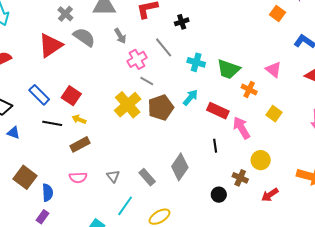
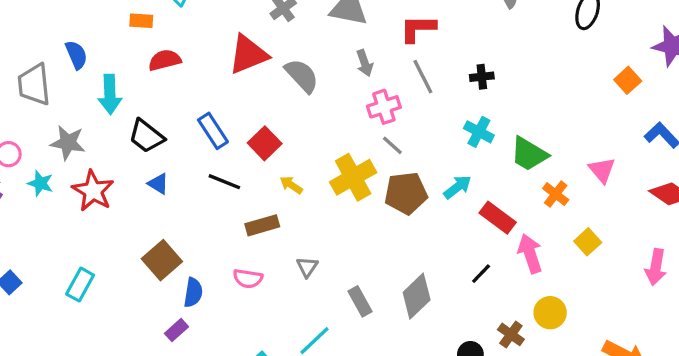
black cross: (182, 22) -> (482, 77), moved
gray semicircle: (84, 37) -> (302, 76), moved
gray line: (164, 47) -> (423, 77), moved
yellow arrow: (79, 119) -> (291, 185), moved
black line: (215, 146) -> (481, 274), turned 40
gray triangle: (113, 176) -> (307, 267), moved

